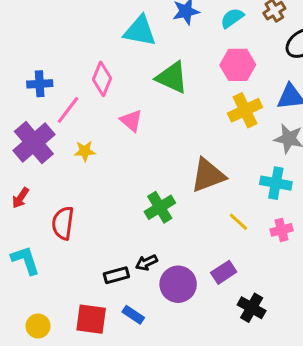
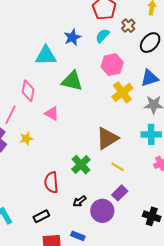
yellow line: (238, 222) -> (118, 167), moved
red semicircle: (63, 223) -> (51, 182), moved
purple rectangle: (224, 272) -> (120, 193), moved
black rectangle: (116, 275) -> (41, 216), moved

